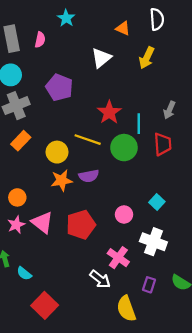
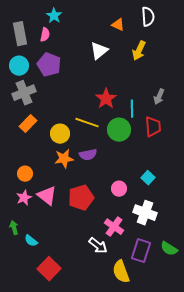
cyan star: (66, 18) -> (54, 16), moved
purple pentagon: (59, 87) -> (49, 65), moved
purple rectangle: (149, 285) -> (141, 251), size x1.6

